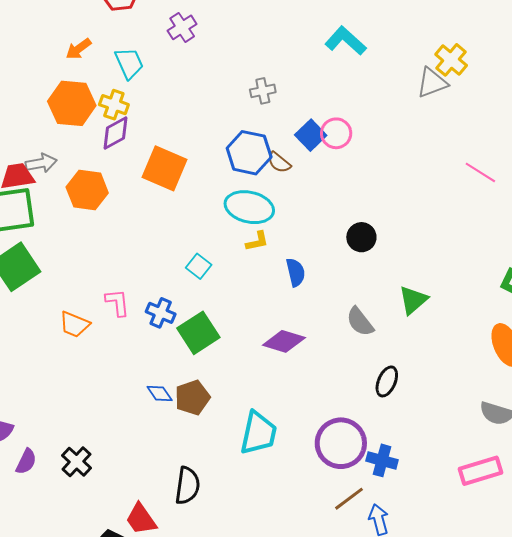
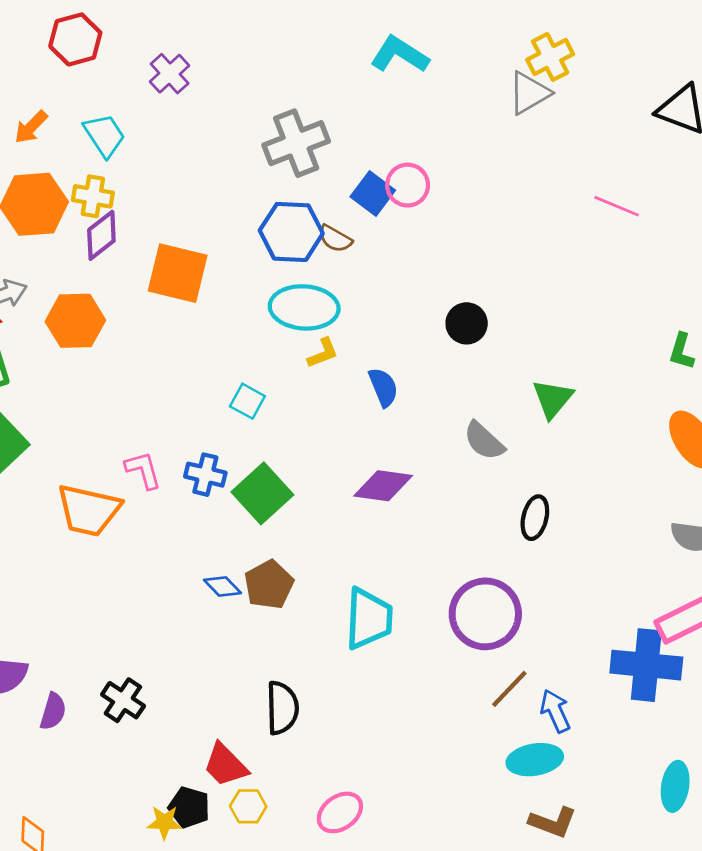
yellow cross: (451, 60) -> (550, 57), turned 32
gray cross: (263, 91) -> (296, 143), size x1.8
orange trapezoid: (74, 324) -> (89, 510), size x1.5
blue cross: (382, 460) -> (646, 665), moved, size x1.6

